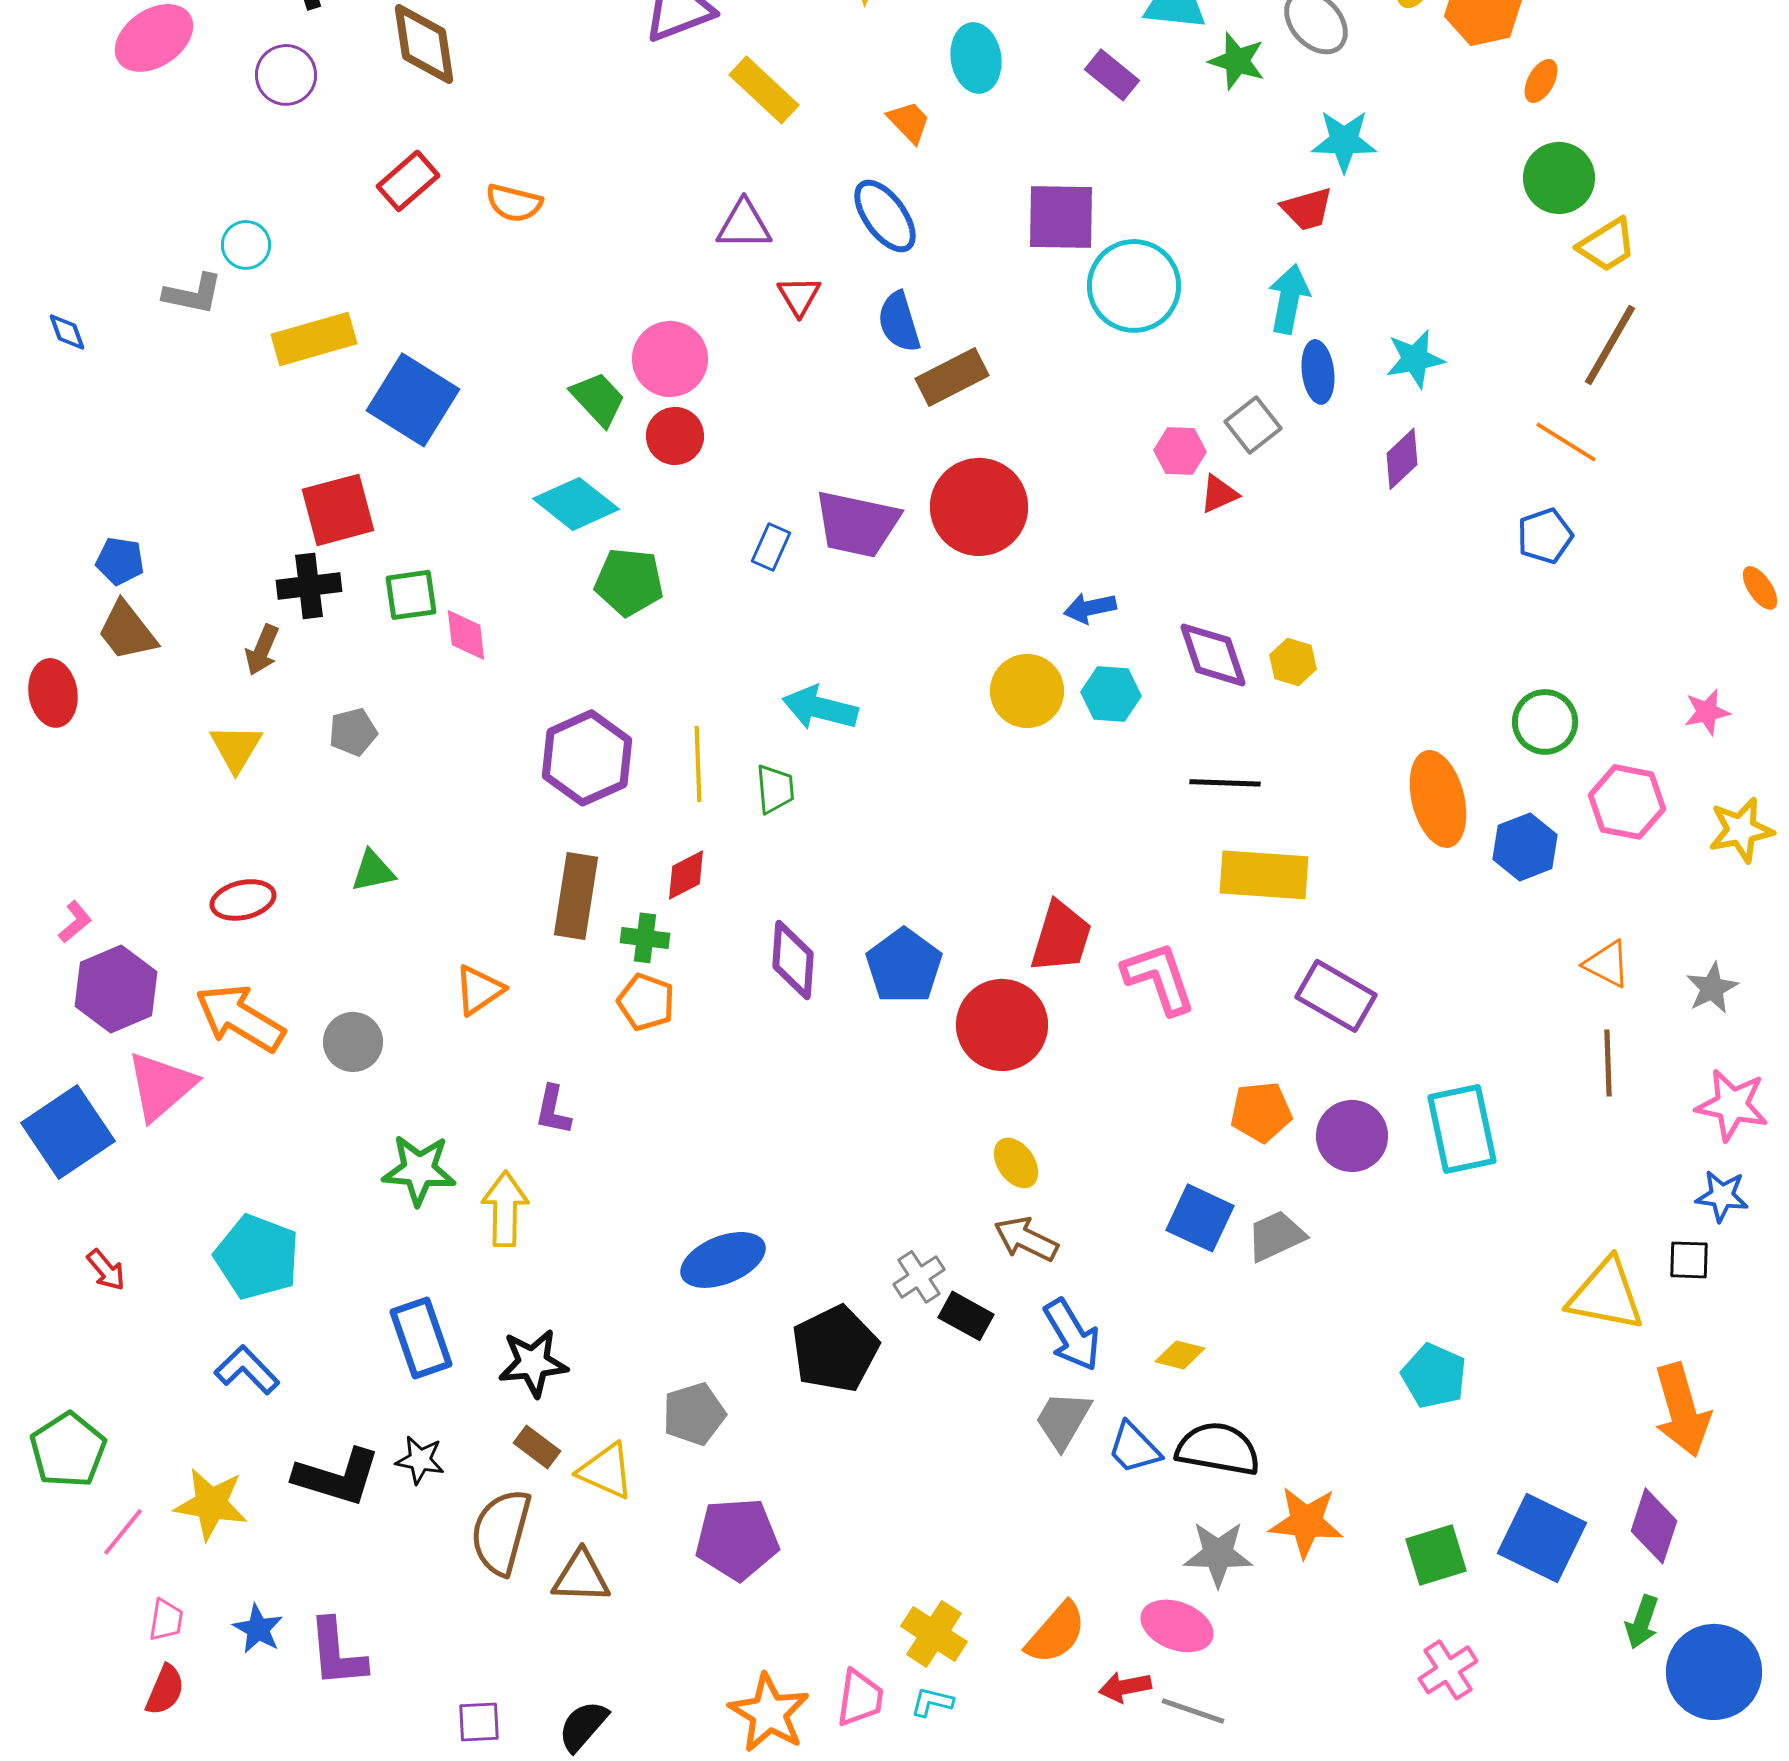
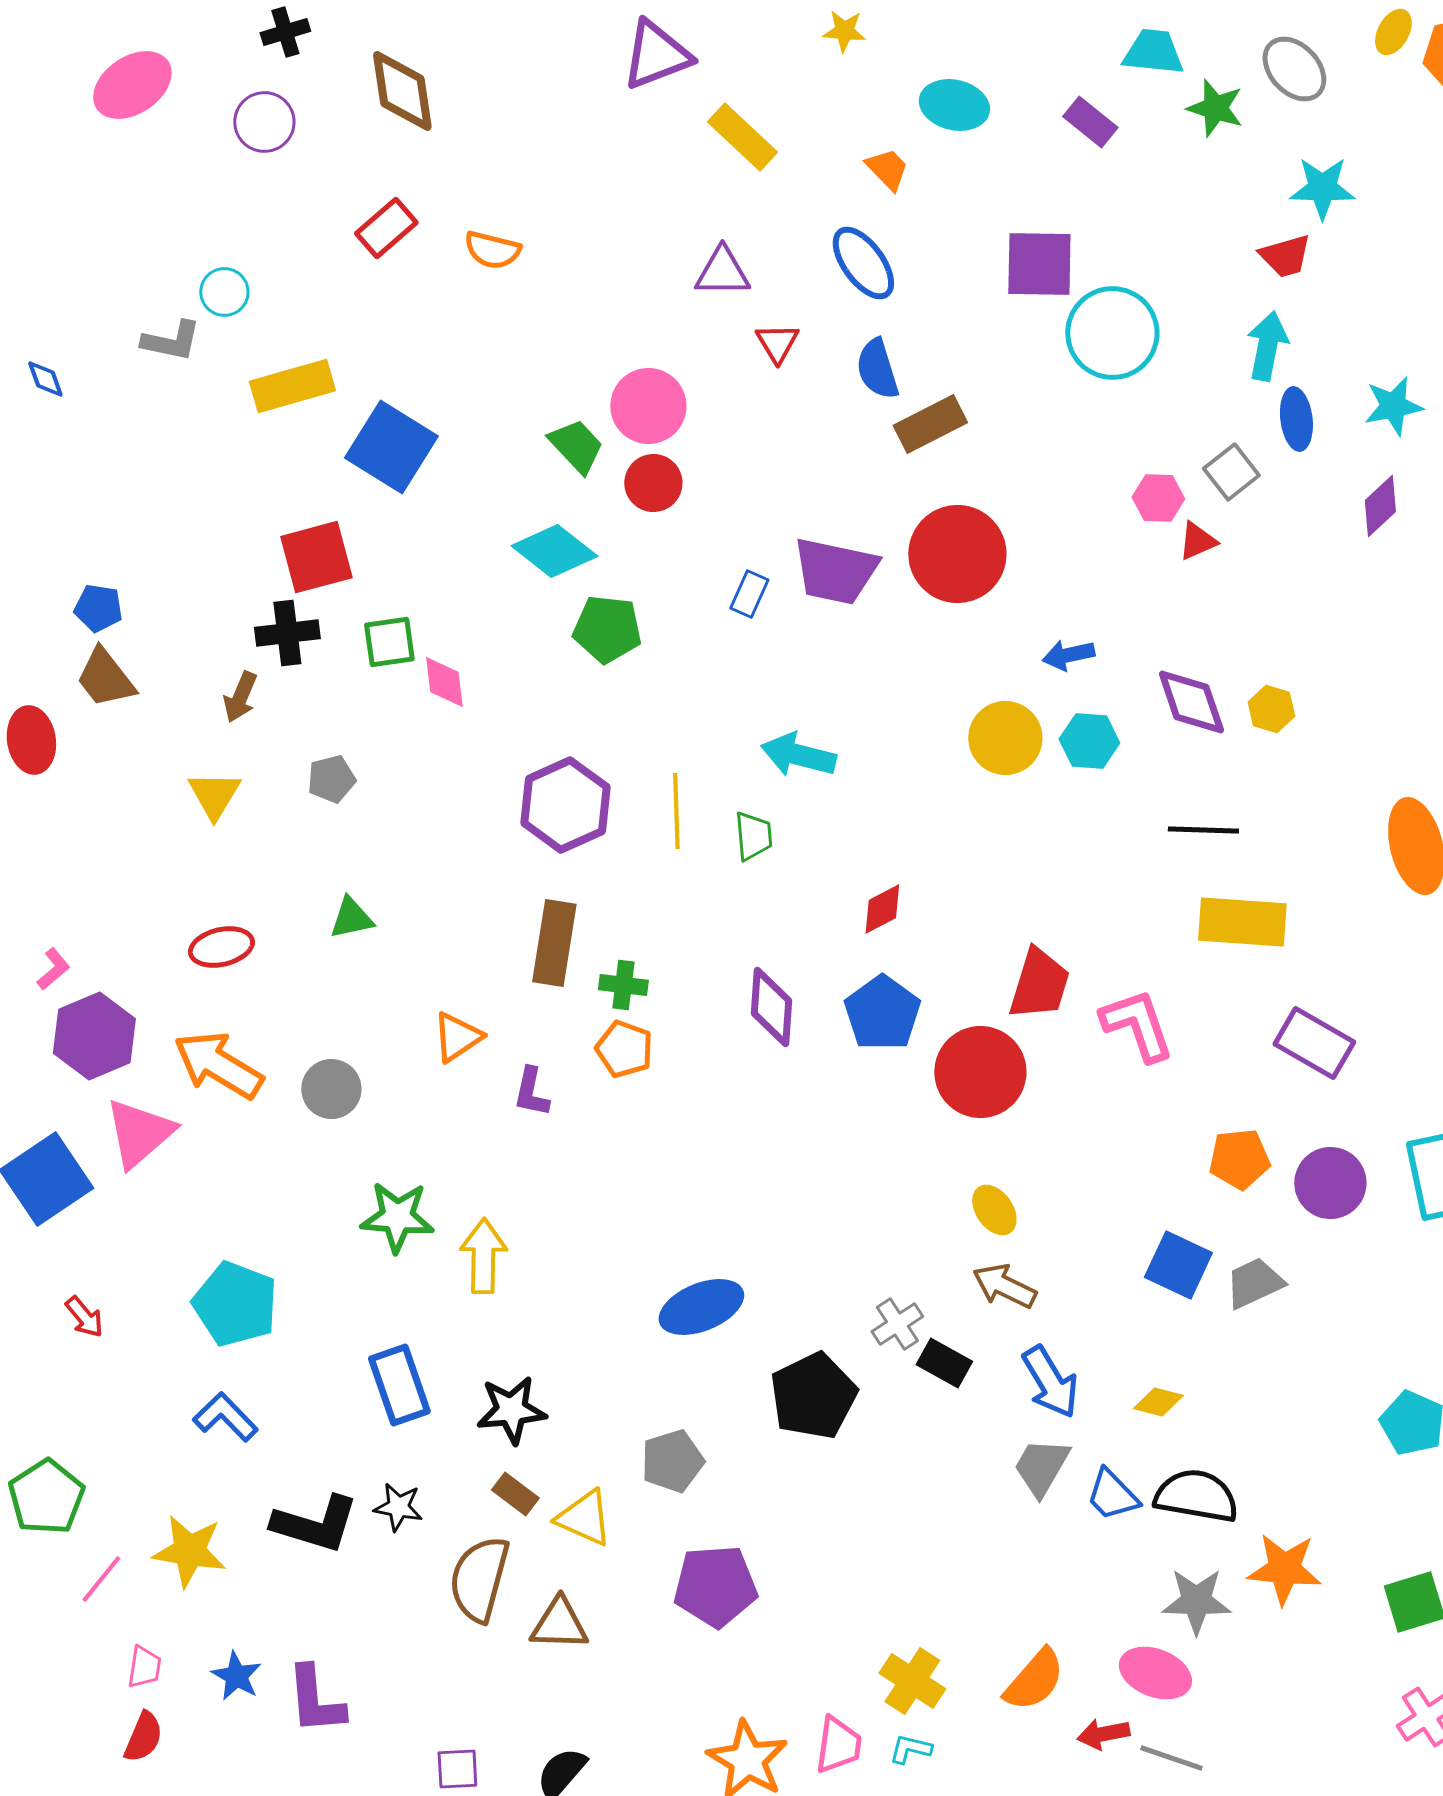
cyan ellipse: (976, 58) -> (954, 105), turned -68
red diamond: (686, 875) -> (882, 909), moved
purple L-shape: (553, 1110) -> (531, 1092), moved

